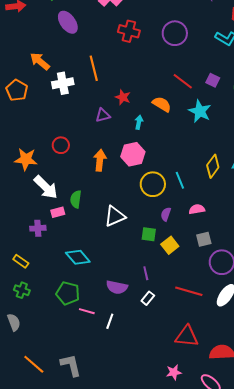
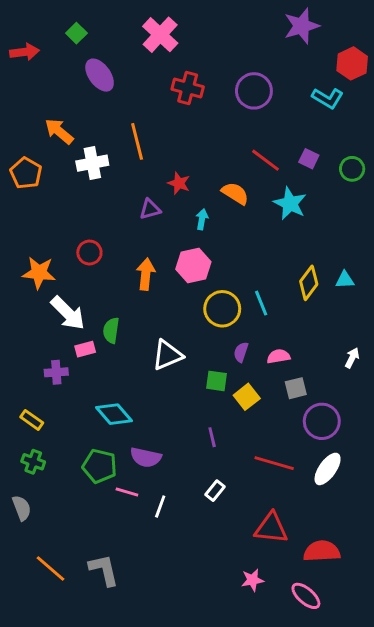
pink semicircle: (197, 209) -> (278, 356), moved
purple semicircle: (117, 287) -> (146, 457), moved
white rectangle: (148, 298) -> (215, 491), moved

